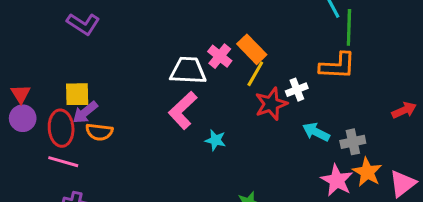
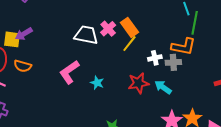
red star: (271, 104) -> (138, 83), moved
pink L-shape: (183, 110) -> (69, 72), moved
purple arrow: (85, 112) -> (24, 34), moved
gray cross: (353, 142) -> (173, 62), moved

